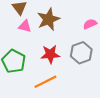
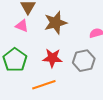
pink triangle: (25, 26) -> (22, 26), moved

